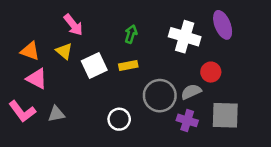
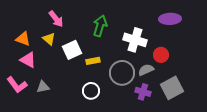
purple ellipse: (223, 25) -> (170, 19), turned -70
green arrow: (131, 34) -> (100, 26), size x1.5
white cross: (185, 37) -> (135, 40), moved
yellow rectangle: (128, 65) -> (93, 61), moved
gray square: (225, 115) -> (172, 88), turned -30

